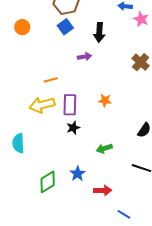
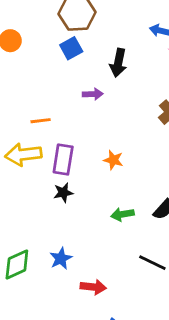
green arrow: (104, 148) -> (122, 214), moved

